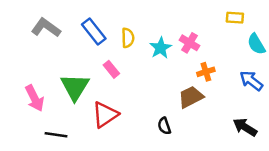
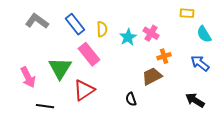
pink rectangle: (111, 69) -> (89, 54), size x1.6

